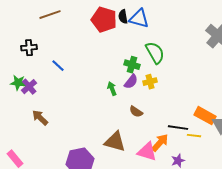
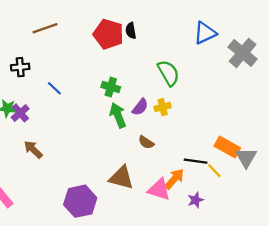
blue triangle: (139, 19) -> (205, 33), moved, turned -40
green cross: (132, 65) -> (111, 87), moved
green arrow: (112, 89) -> (118, 115), size x1.5
yellow line: (194, 136) -> (214, 171), turned 40

